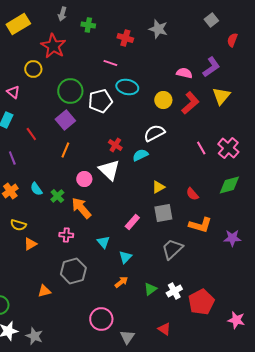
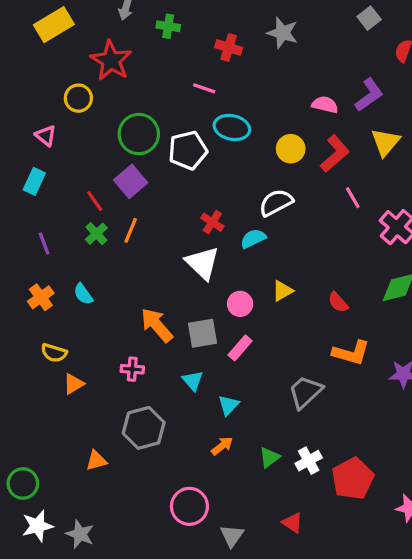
red line: (31, 134) -> (95, 201), moved
pink line: (201, 148) -> (353, 198), moved
pink circle: (84, 179) -> (240, 304), moved
green cross: (57, 196) -> (96, 234), moved
gray square: (163, 213) -> (202, 333), moved

